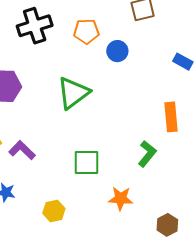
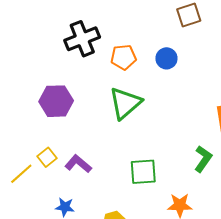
orange pentagon: (86, 31) -> (123, 57), moved

